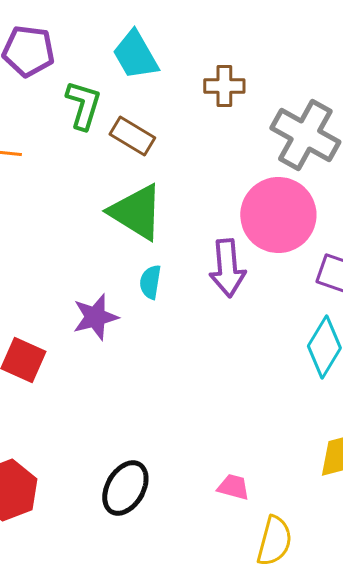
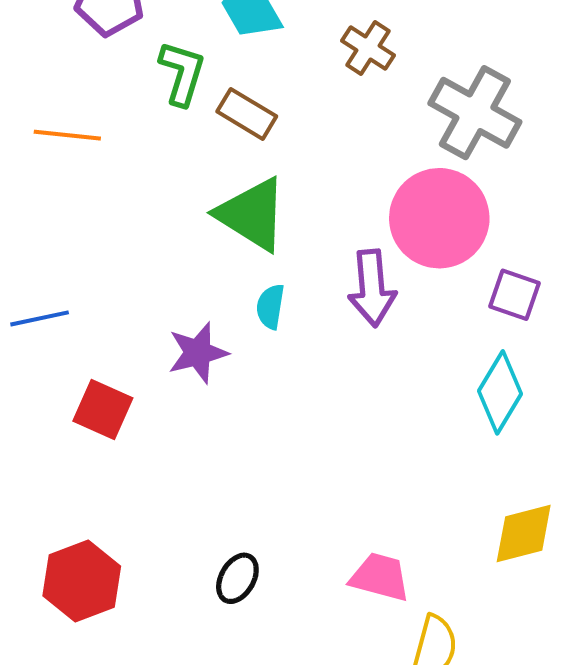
brown cross: (224, 86) -> (368, 48), turned 33
pink trapezoid: (233, 487) -> (380, 577), size x1.4
black ellipse: (125, 488) -> (237, 578), size x0.7

